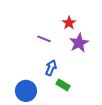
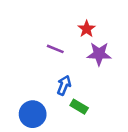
purple star: (79, 43) -> (99, 54), turned 30

